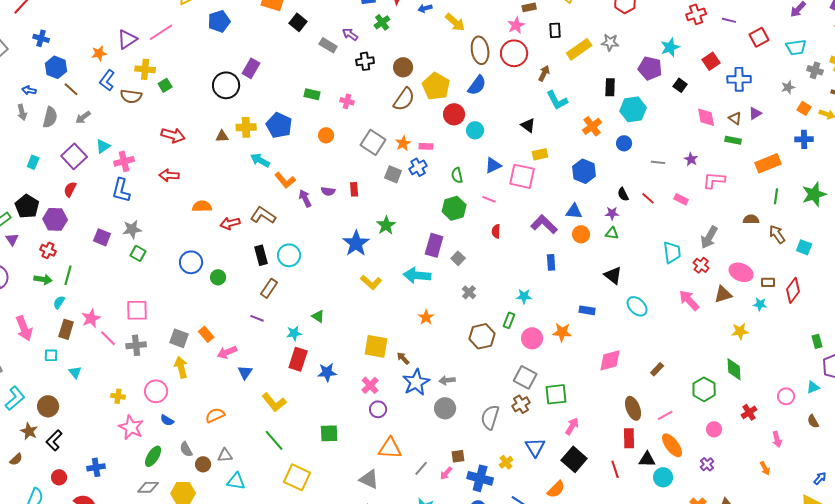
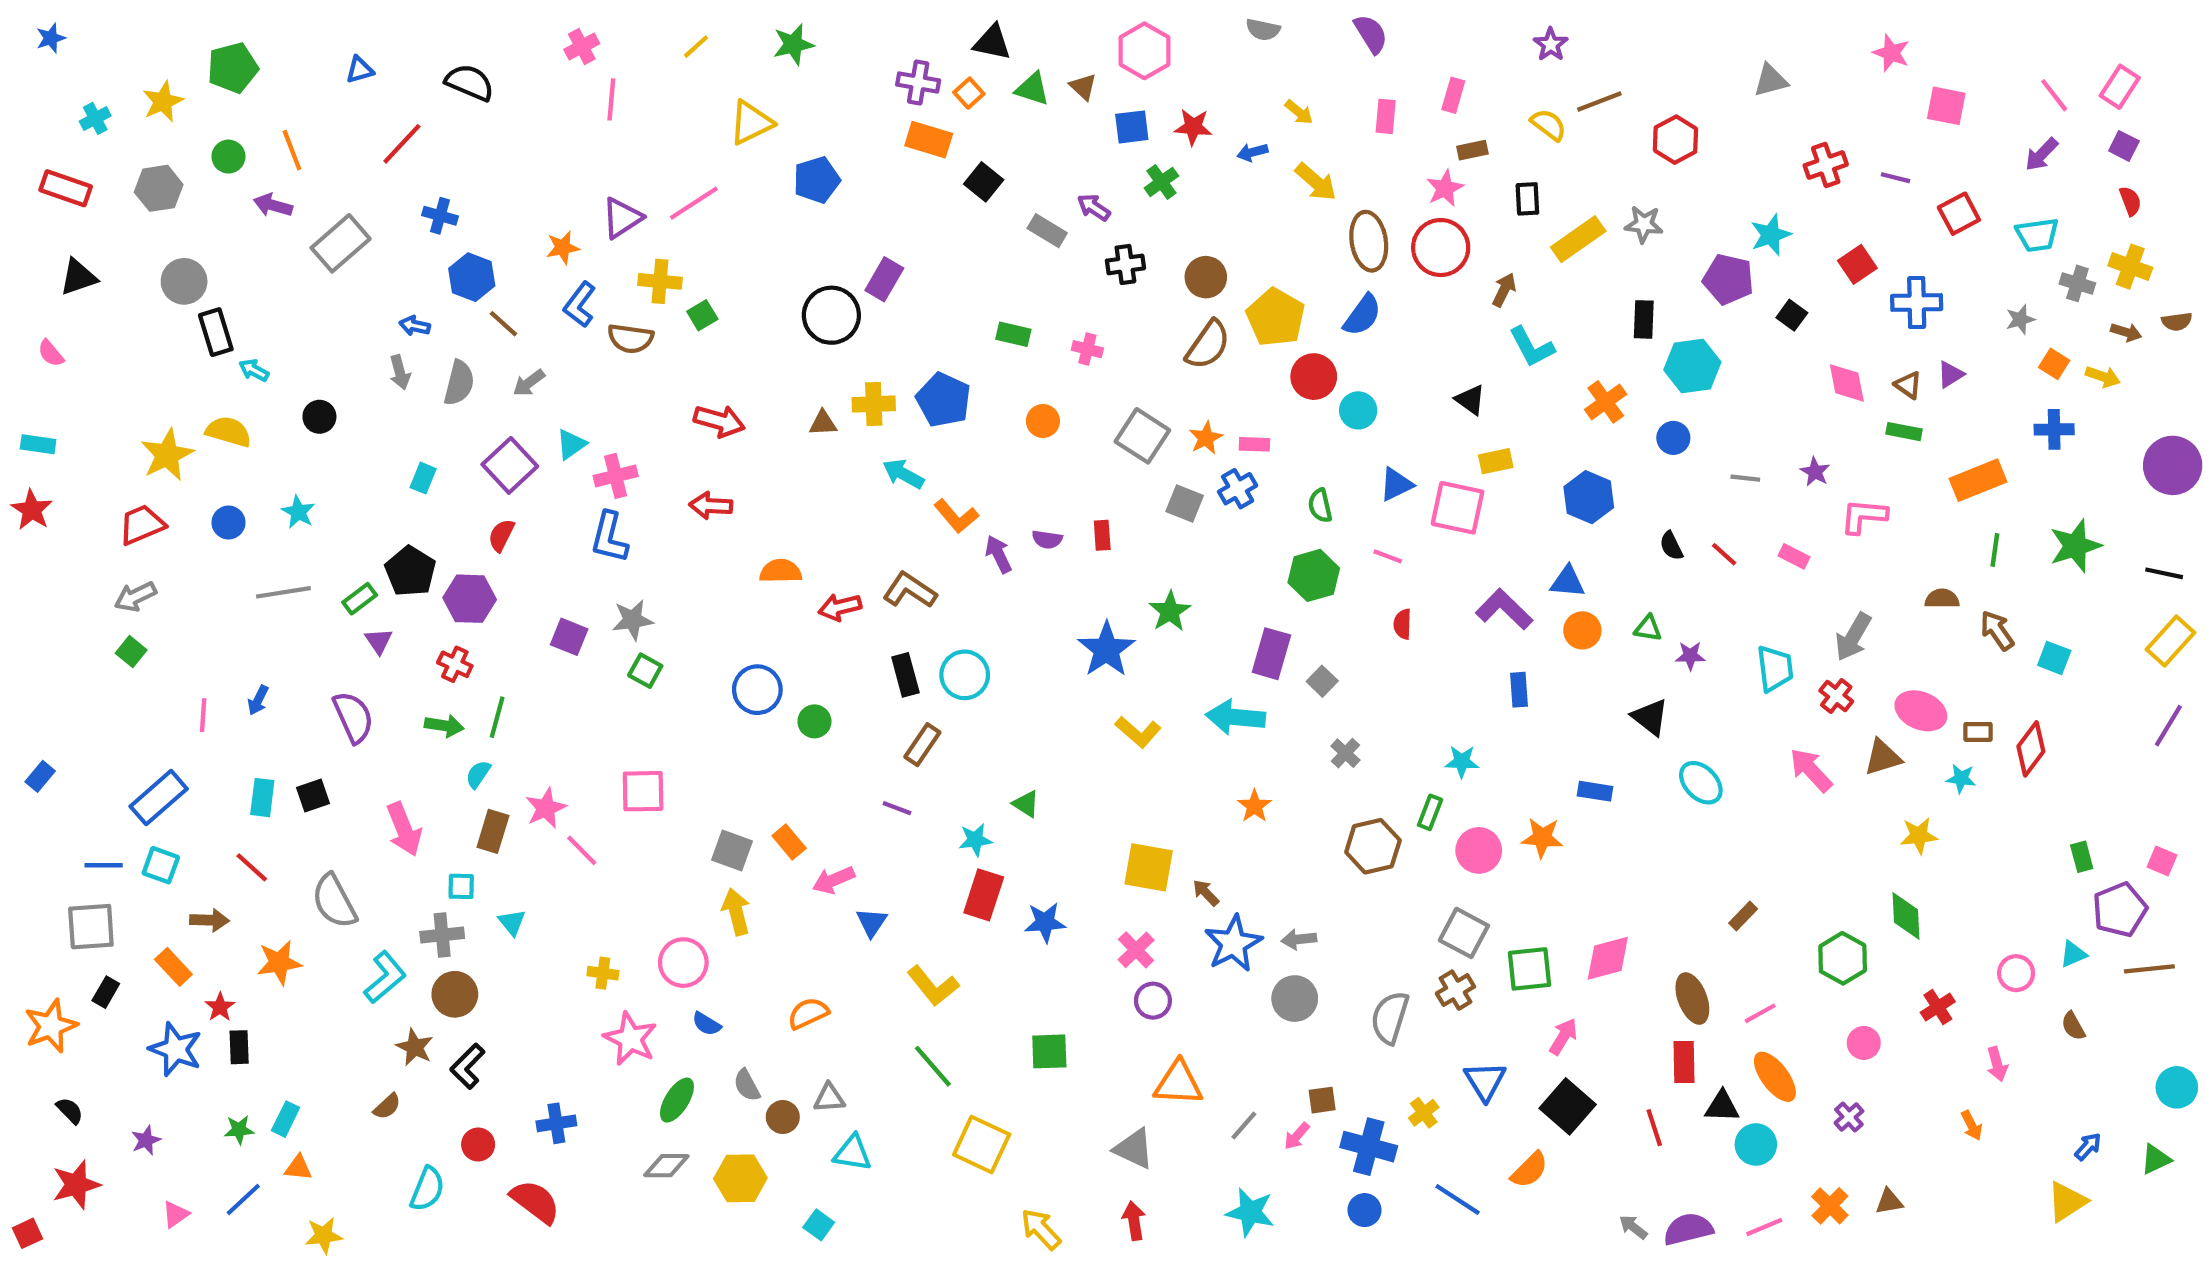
purple star: (612, 213) -> (1690, 656), moved
gray cross: (136, 345) -> (442, 935), moved
pink diamond: (610, 360) -> (1608, 958), moved

